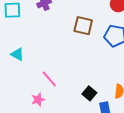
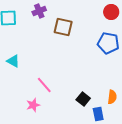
brown square: (83, 26) -> (63, 27), moved

